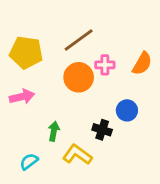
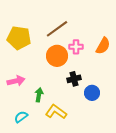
pink arrow: (22, 97) -> (16, 81), moved
blue circle: (127, 110) -> (92, 93), moved
black cross: (102, 130) -> (74, 79), moved, turned -32

